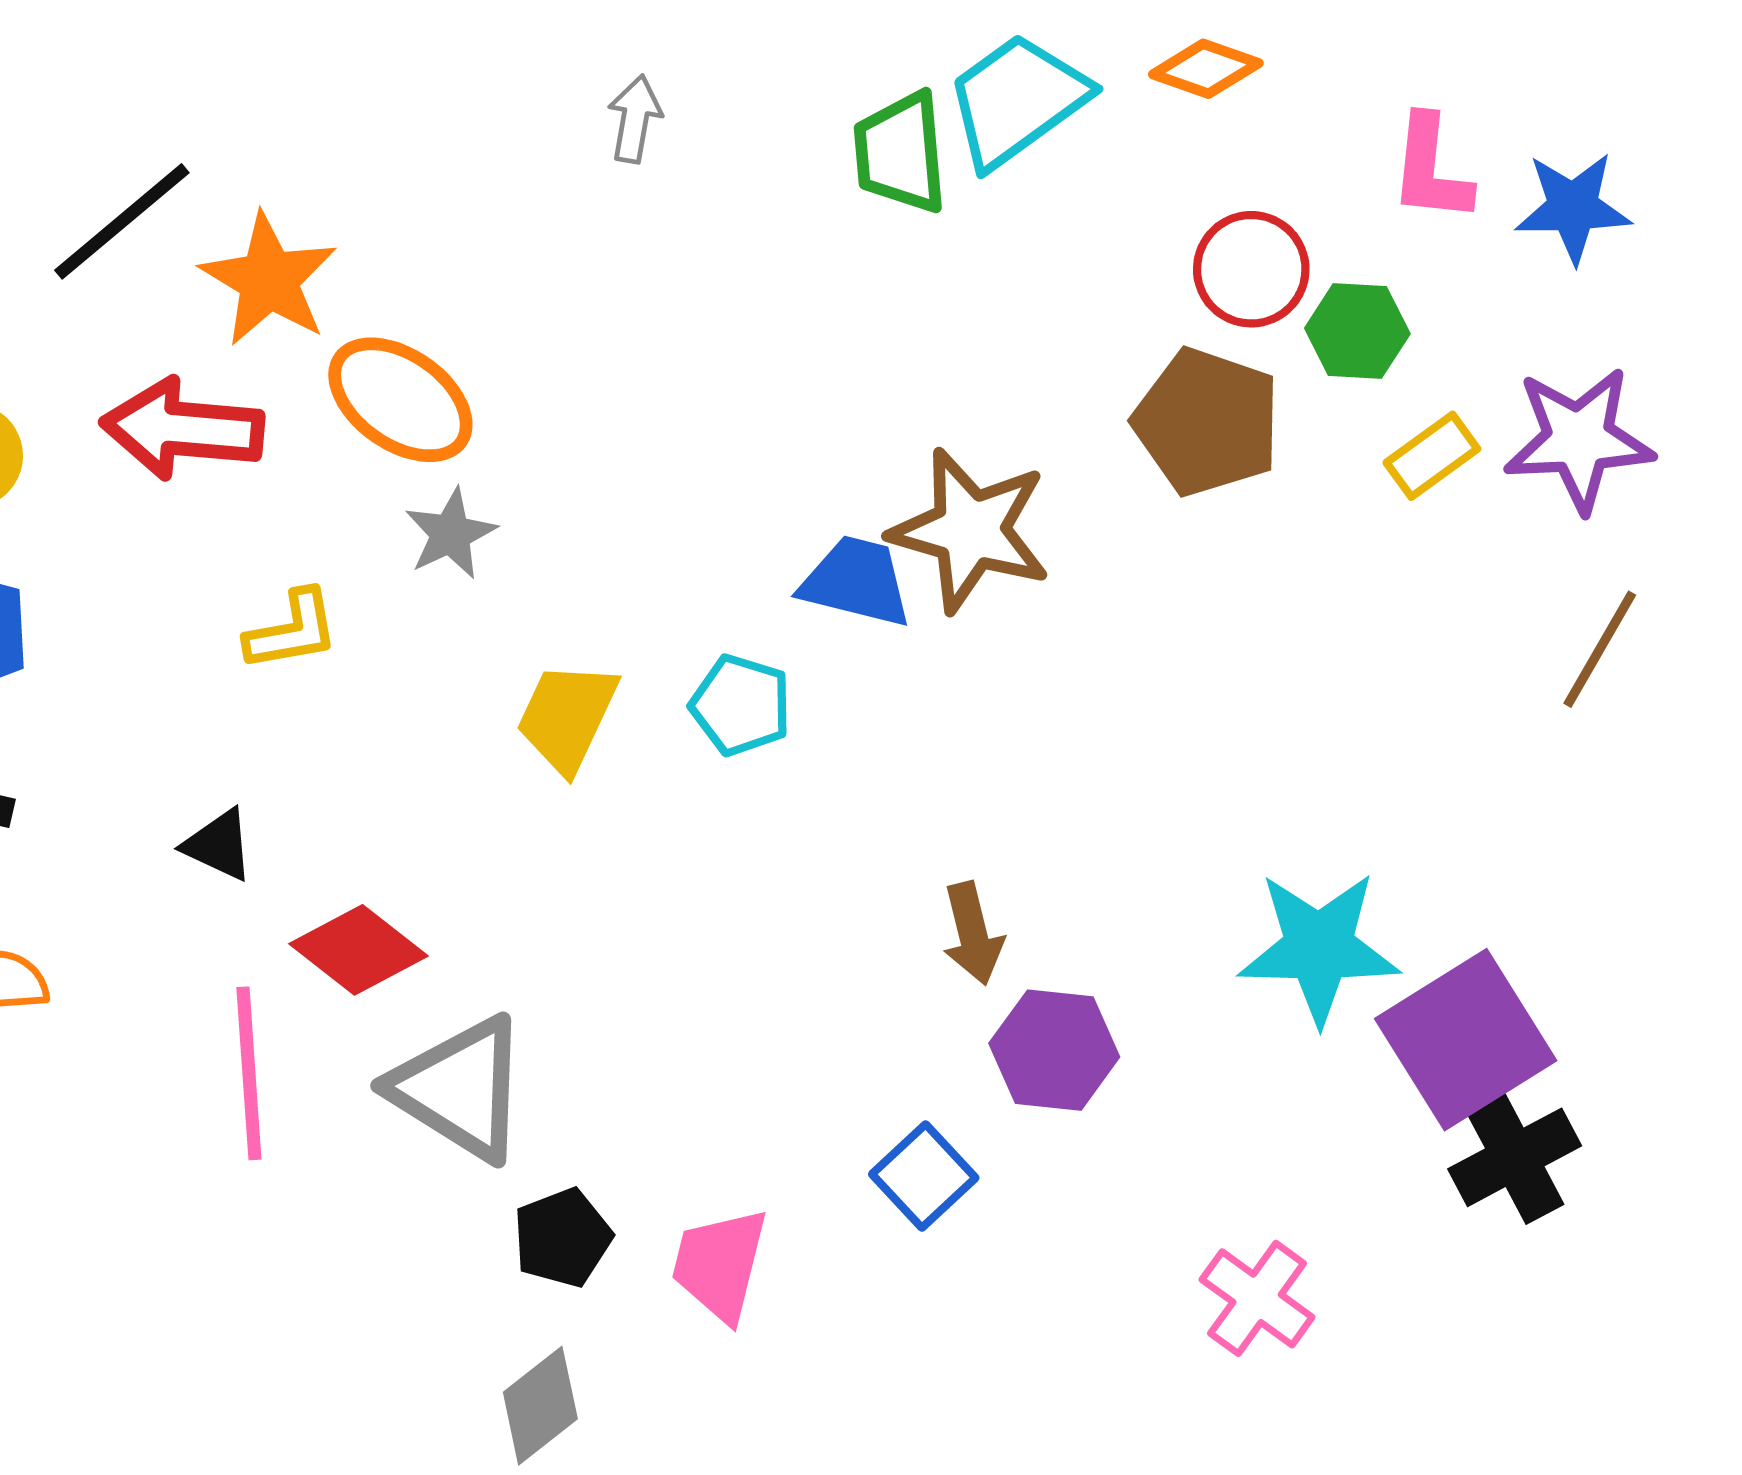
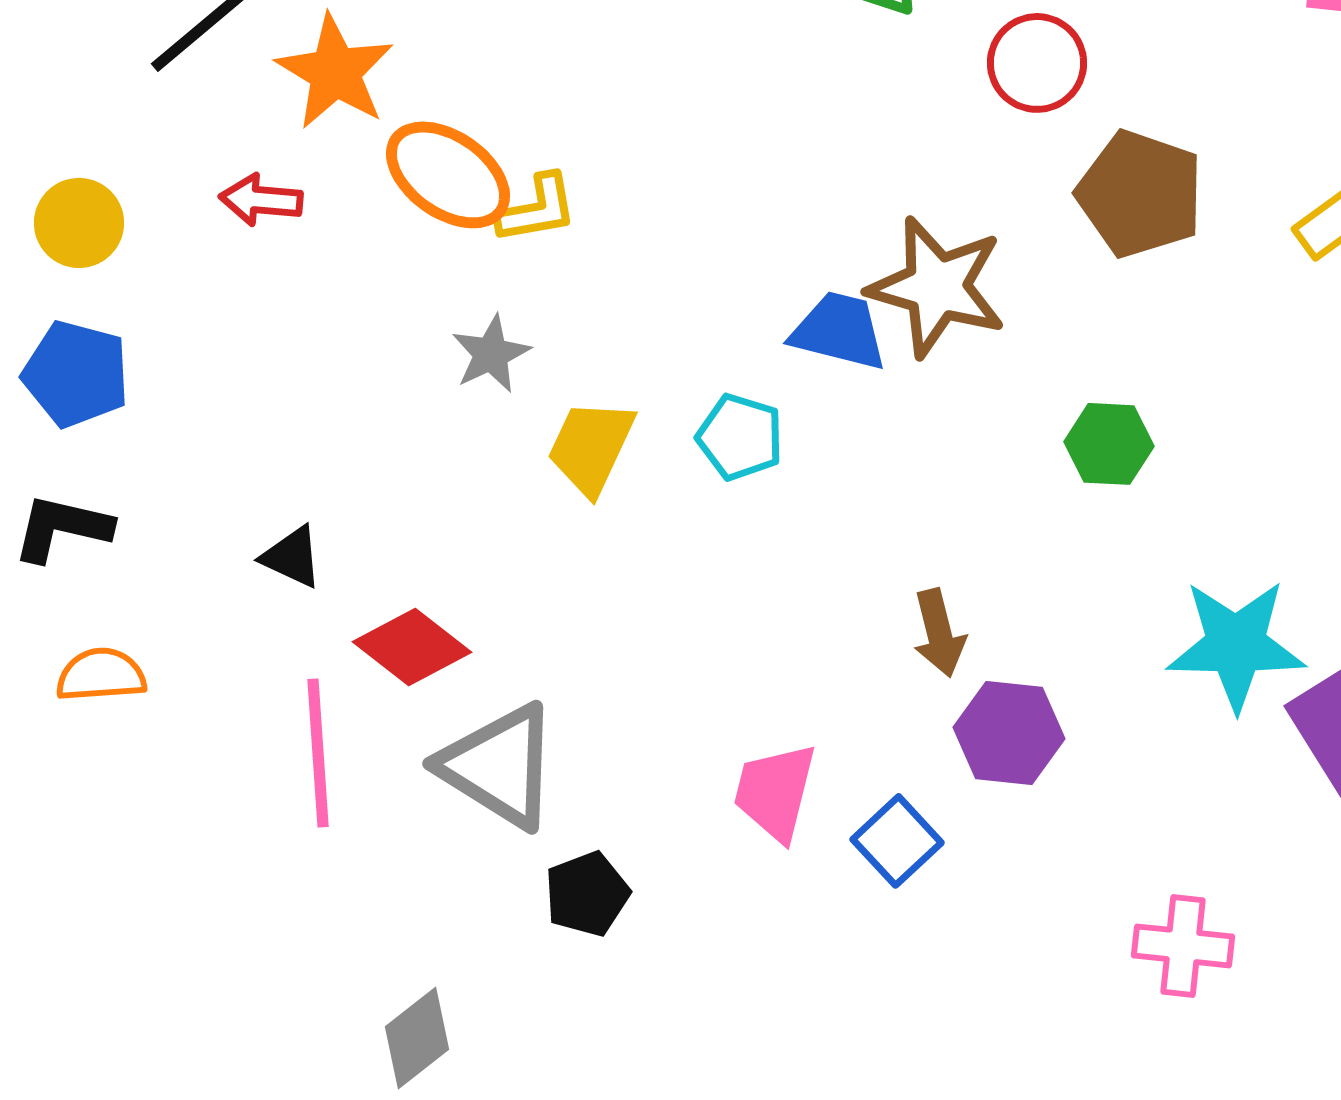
red circle: (1251, 269) -> (1037, 63), moved
green hexagon: (1357, 331) -> (1109, 444), moved
red arrow: (182, 429) -> (261, 200), size x0.6
gray star: (451, 534) -> (491, 354), moved
yellow L-shape: (292, 631) -> (537, 209), moved
pink trapezoid: (720, 1265) -> (775, 792), moved
pink cross: (1257, 1298) -> (1183, 946), turned -30
gray diamond: (540, 1406) -> (417, 1038), moved

